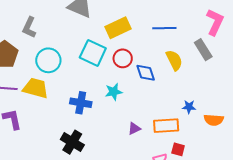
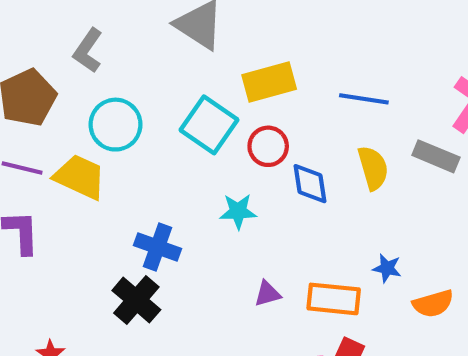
gray rectangle: (203, 50) -> (436, 156), turned -45
blue cross: (81, 103) -> (157, 247), moved
orange semicircle: (214, 120) -> (433, 304), turned -30

